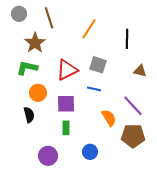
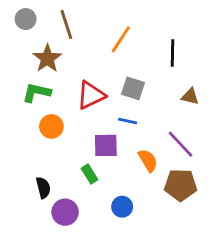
purple square: (66, 104) -> (106, 145), moved
black semicircle: (29, 115) -> (43, 188), moved
green rectangle: (66, 128) -> (90, 174), turned -32

